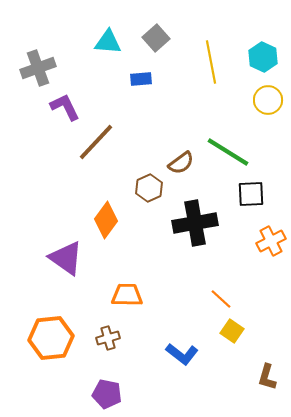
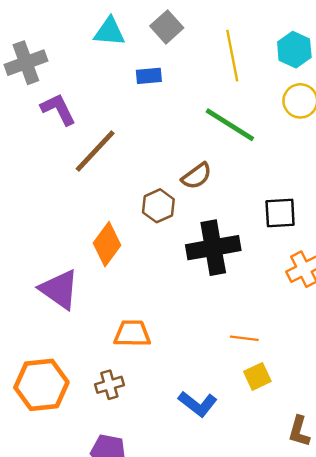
green line: (228, 152) -> (230, 125), moved
orange line: (221, 299) -> (244, 338), turned -35
yellow square: (232, 331) -> (257, 376), turned 30

